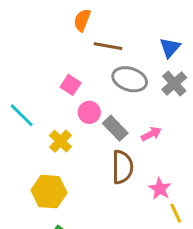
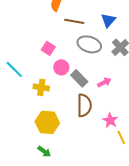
blue triangle: (170, 48) -> (108, 20), moved
yellow cross: (60, 141) -> (41, 87), turned -35
yellow hexagon: (49, 192) -> (47, 122), moved

